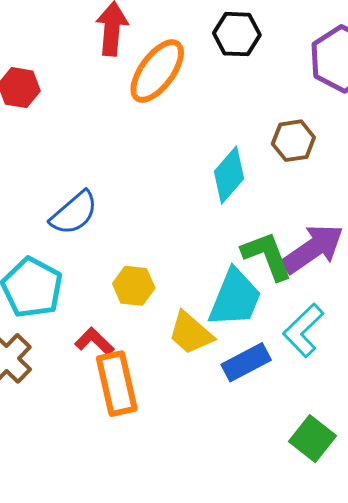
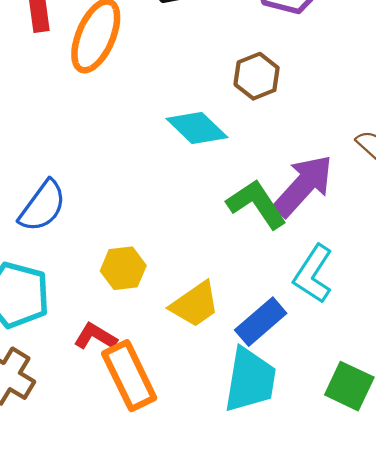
cyan diamond: (229, 175) -> (197, 128), turned -74
cyan trapezoid: (235, 298) -> (250, 380), moved
yellow trapezoid: (191, 333) -> (195, 304), turned -63

